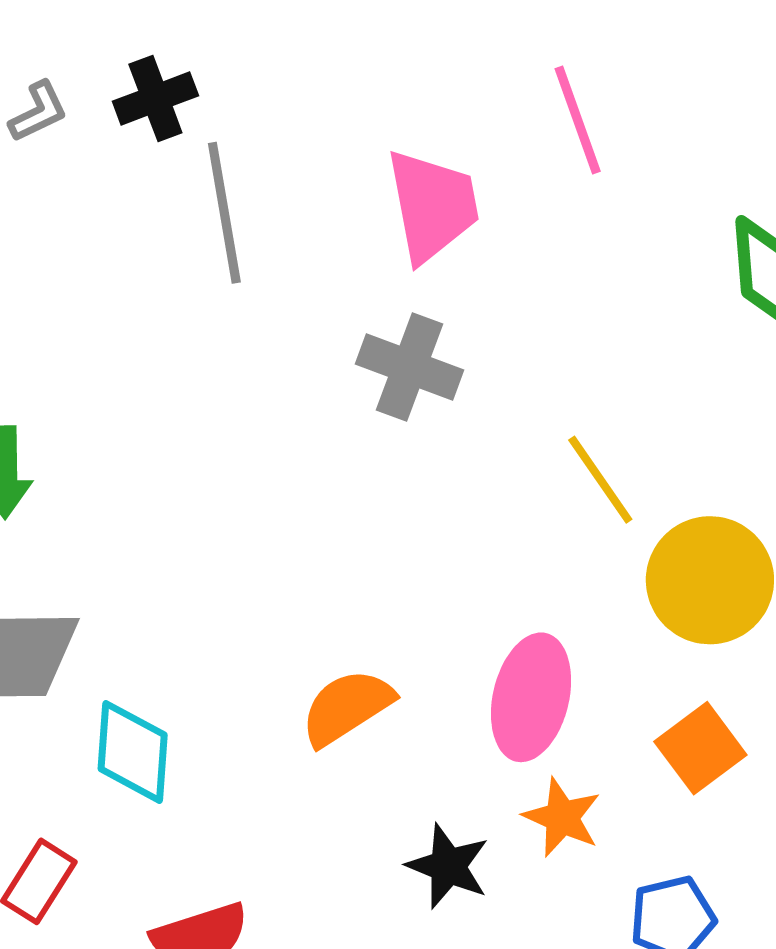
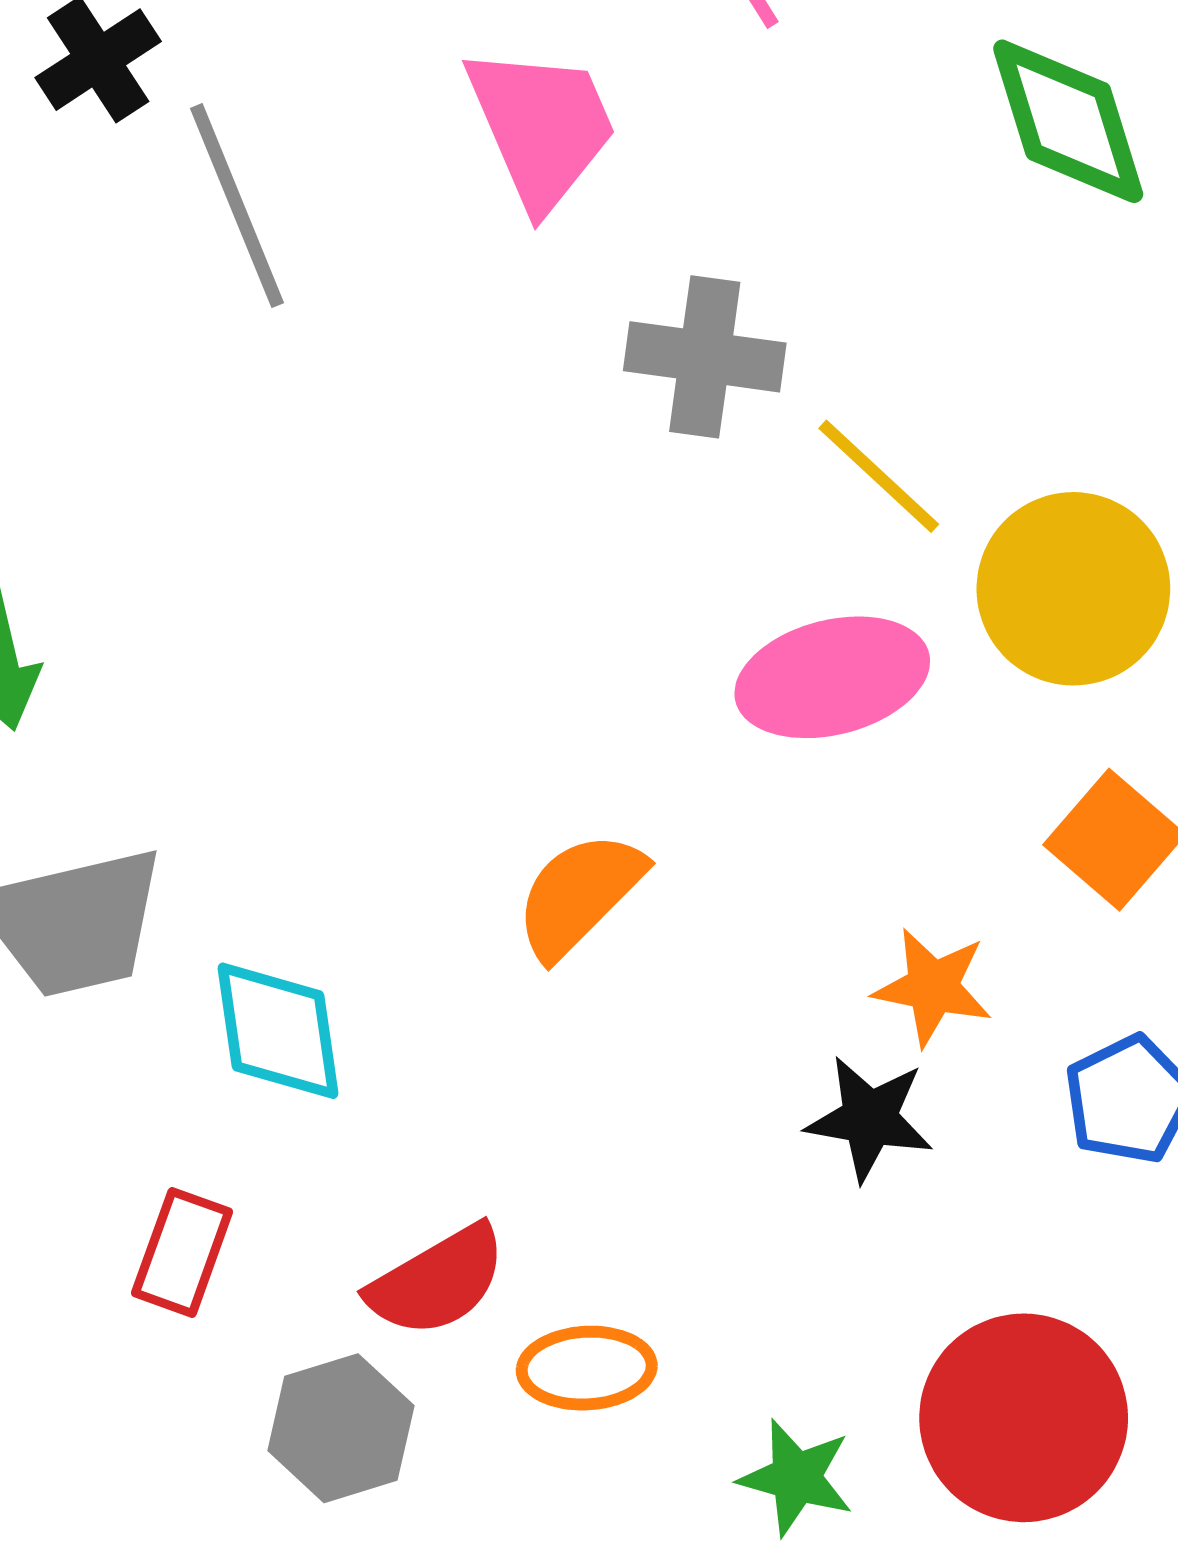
gray cross: (410, 367) -> (705, 357), moved
pink ellipse: (531, 697) -> (832, 677), moved, turned 75
black star: (448, 866) -> (870, 1119), moved

